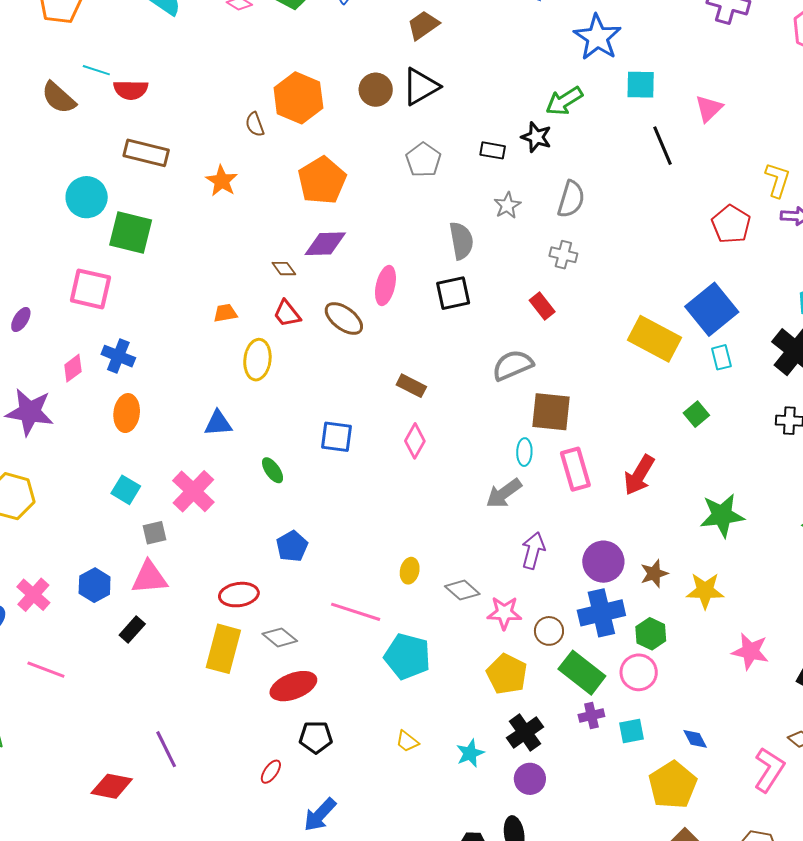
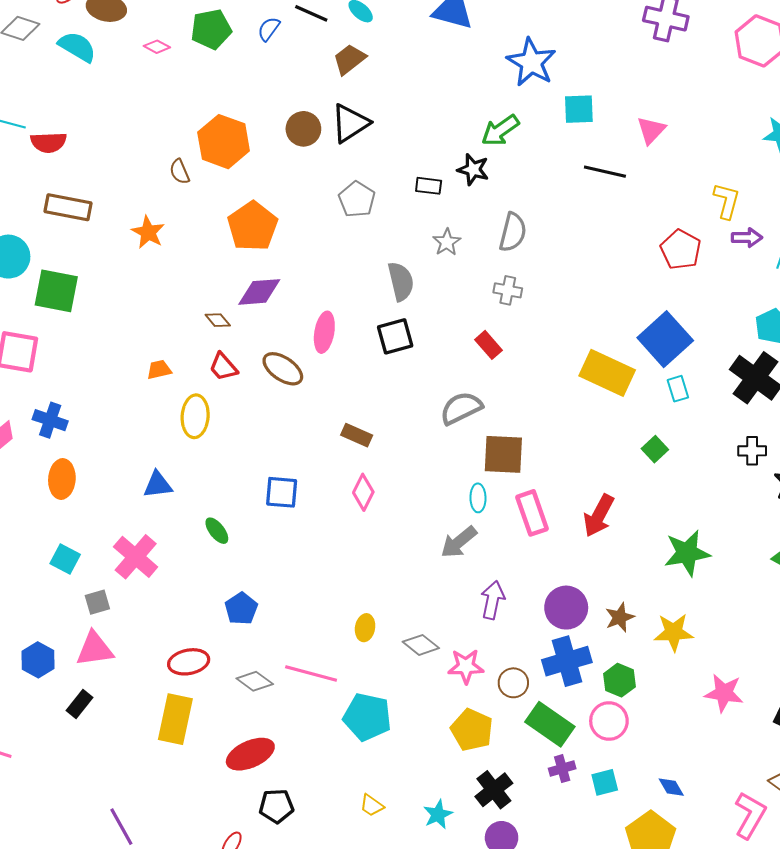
black line: (662, 146) -> (605, 172), turned -51
gray diamond: (280, 637) -> (255, 681), moved

